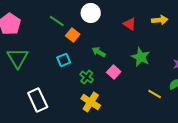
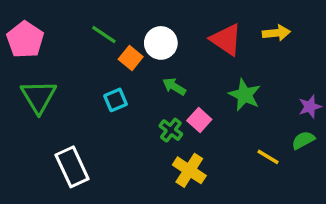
white circle: (91, 13) -> (161, 43), moved
red triangle: (130, 24) -> (226, 40), size x1.5
green cross: (87, 77) -> (171, 130), moved
yellow cross: (91, 102) -> (189, 170), moved

